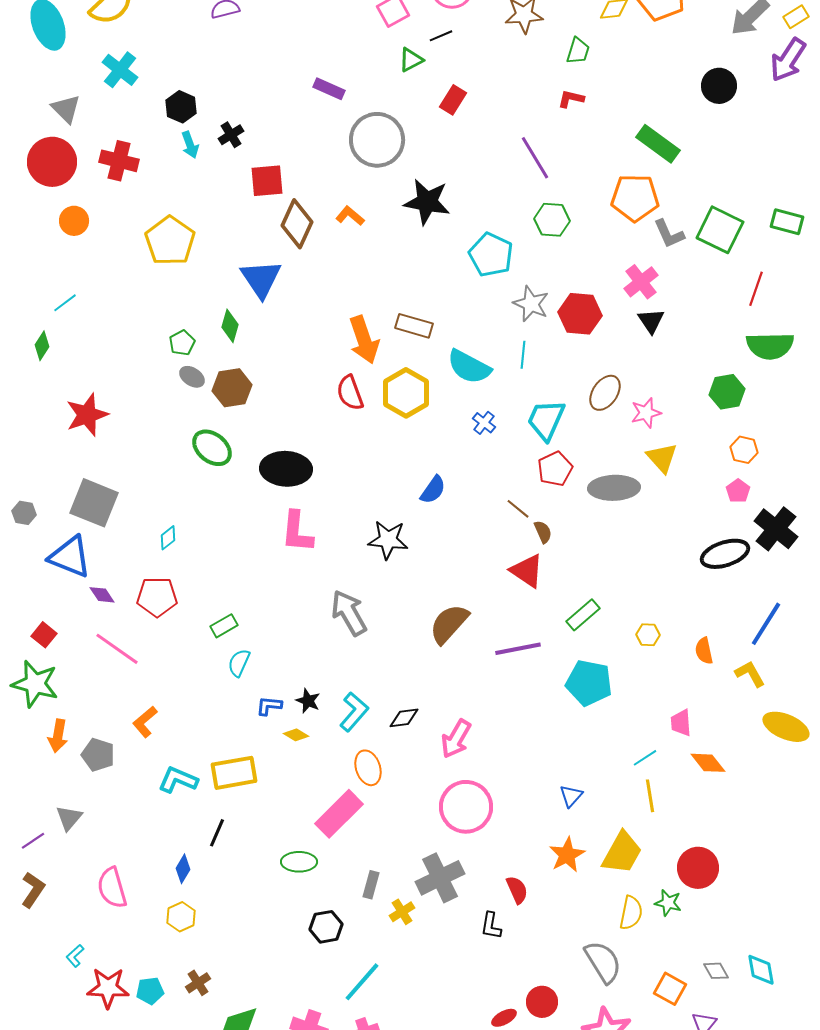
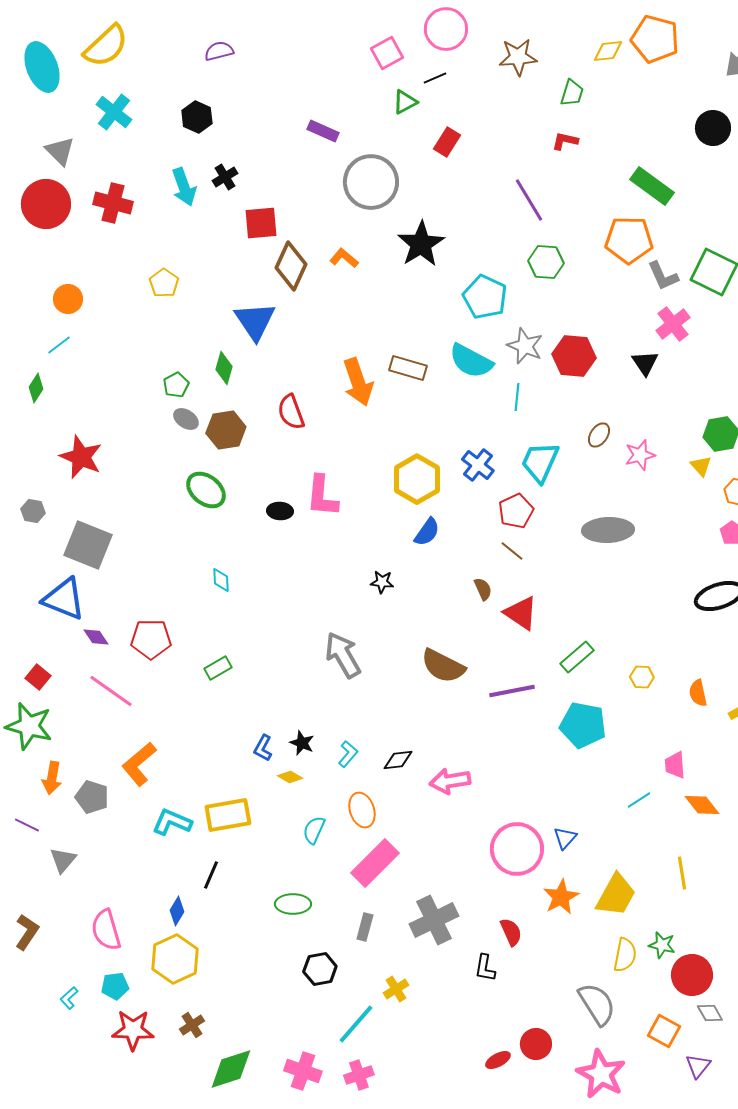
black hexagon: (181, 107) -> (197, 117), moved
cyan arrow: (190, 145) -> (184, 187), size x1.4
black star: (427, 202) -> (421, 244), turned 30
orange circle: (74, 221) -> (68, 299), moved
yellow pentagon: (170, 241) -> (164, 283), size x0.6
pink cross: (641, 282) -> (673, 324), moved
cyan semicircle: (469, 367) -> (471, 361), moved
red semicircle: (350, 393) -> (291, 412), moved
yellow hexagon: (406, 393) -> (417, 479), moved
brown ellipse: (605, 393) -> (599, 435), size x0.7
red star: (87, 415) -> (81, 457), turned -30
blue cross: (484, 423) -> (478, 465), size x1.4
yellow triangle: (662, 458) -> (701, 466), moved, size x0.7
black ellipse: (286, 469) -> (280, 511), size x0.5
red pentagon: (555, 469) -> (516, 511), moved
gray hexagon: (24, 513) -> (33, 511), moved
pink L-shape: (297, 532) -> (322, 496), moved
brown semicircle: (543, 532) -> (483, 589), moved
cyan diamond: (168, 538) -> (221, 580), moved, turned -55
black star: (388, 540) -> (382, 582), size x0.6
brown semicircle: (449, 624) -> (443, 666), turned -105
cyan semicircle: (239, 663) -> (314, 830), moved
blue L-shape: (269, 706) -> (263, 748), turned -68
cyan L-shape: (354, 712) -> (348, 754), size x0.7
orange L-shape: (145, 722) -> (139, 764), size x1.4
pink arrow: (456, 739) -> (450, 781), turned 51
yellow line: (650, 796) -> (682, 873), moved
pink circle: (466, 807) -> (517, 849), moved
pink rectangle: (339, 814) -> (375, 863), moved
purple line: (33, 841) -> (27, 825), moved, turned 60
red circle: (698, 868) -> (692, 975), moved
yellow cross: (402, 912) -> (396, 989), moved
yellow hexagon: (181, 917) -> (175, 959), size x1.6
red star: (108, 988) -> (133, 1030), moved
cyan pentagon: (150, 991) -> (115, 986), moved

